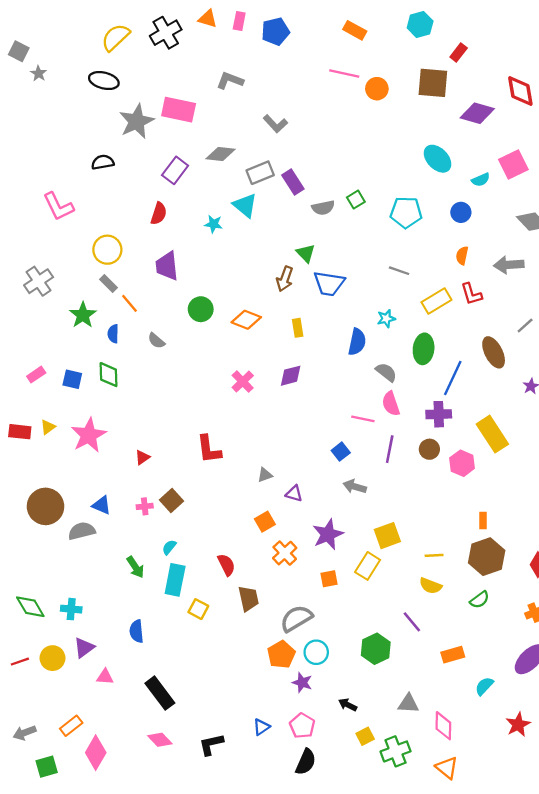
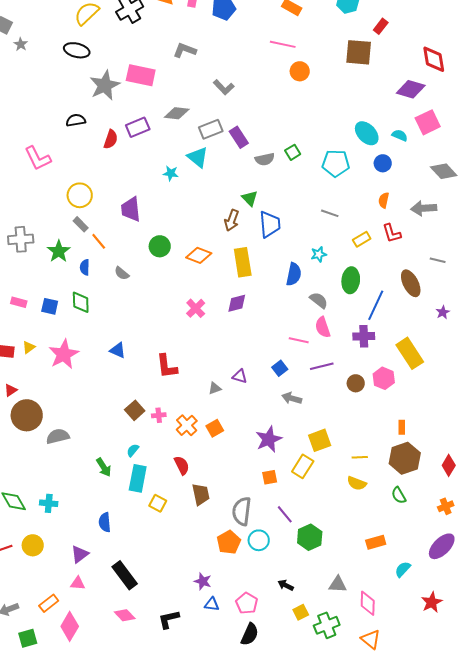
orange circle: (377, 89) -> (300, 71), moved
purple diamond: (477, 113) -> (411, 89), moved
cyan ellipse: (438, 159) -> (367, 133), moved
purple rectangle: (175, 170) -> (138, 127), turned 30
cyan semicircle: (481, 180) -> (400, 135), turned -133
red semicircle: (159, 214) -> (111, 139), moved
gray cross: (39, 281) -> (21, 239), moved, turned 30
blue trapezoid: (329, 284) -> (270, 224), turned -104
yellow rectangle: (436, 301) -> (362, 239), size x0.7
gray line: (525, 326) -> (438, 260), turned 56
yellow rectangle: (298, 328) -> (243, 262), size x1.8
pink rectangle: (36, 375) -> (19, 302), turned 49
purple line: (390, 449) -> (322, 366), turned 65
brown circle: (429, 449) -> (356, 383), moved
red triangle: (142, 457) -> (11, 390), moved
purple triangle: (294, 494) -> (240, 376), moved
blue triangle: (102, 505) -> (118, 350), moved
pink cross: (145, 506) -> (159, 415), moved
orange cross: (285, 553) -> (187, 425), moved
green semicircle: (480, 600) -> (399, 495), turned 96
gray semicircle: (296, 618) -> (242, 511), turned -52
purple line: (412, 622) -> (285, 514), moved
purple triangle: (84, 648) -> (80, 554), moved
pink triangle: (105, 677) -> (78, 583), moved
purple star: (302, 683) -> (203, 581), moved
blue triangle: (261, 727) -> (212, 604), turned 42

